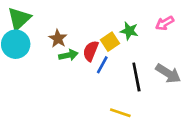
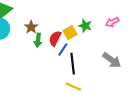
green arrow: (68, 55) -> (38, 40), turned 104
black line: (136, 77) -> (73, 64), moved

